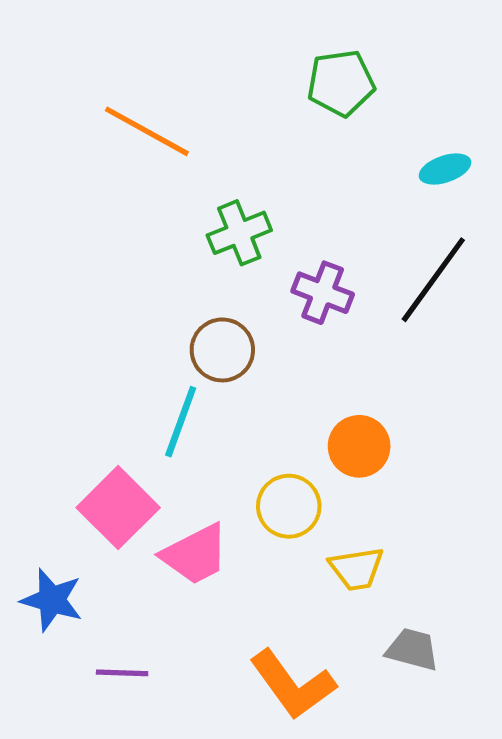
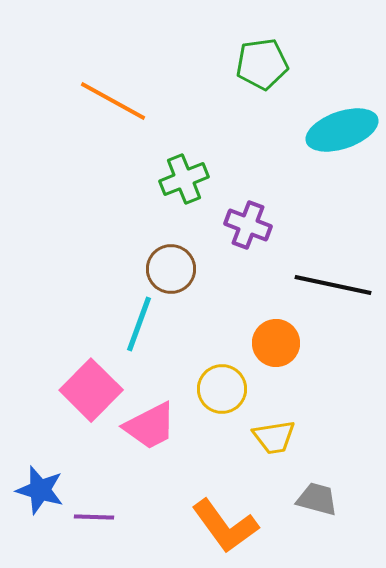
cyan ellipse: (445, 169) -> (342, 130), size x1.8
black line: (433, 280) -> (333, 285), moved, turned 66
blue star: (52, 600) -> (40, 490), moved

